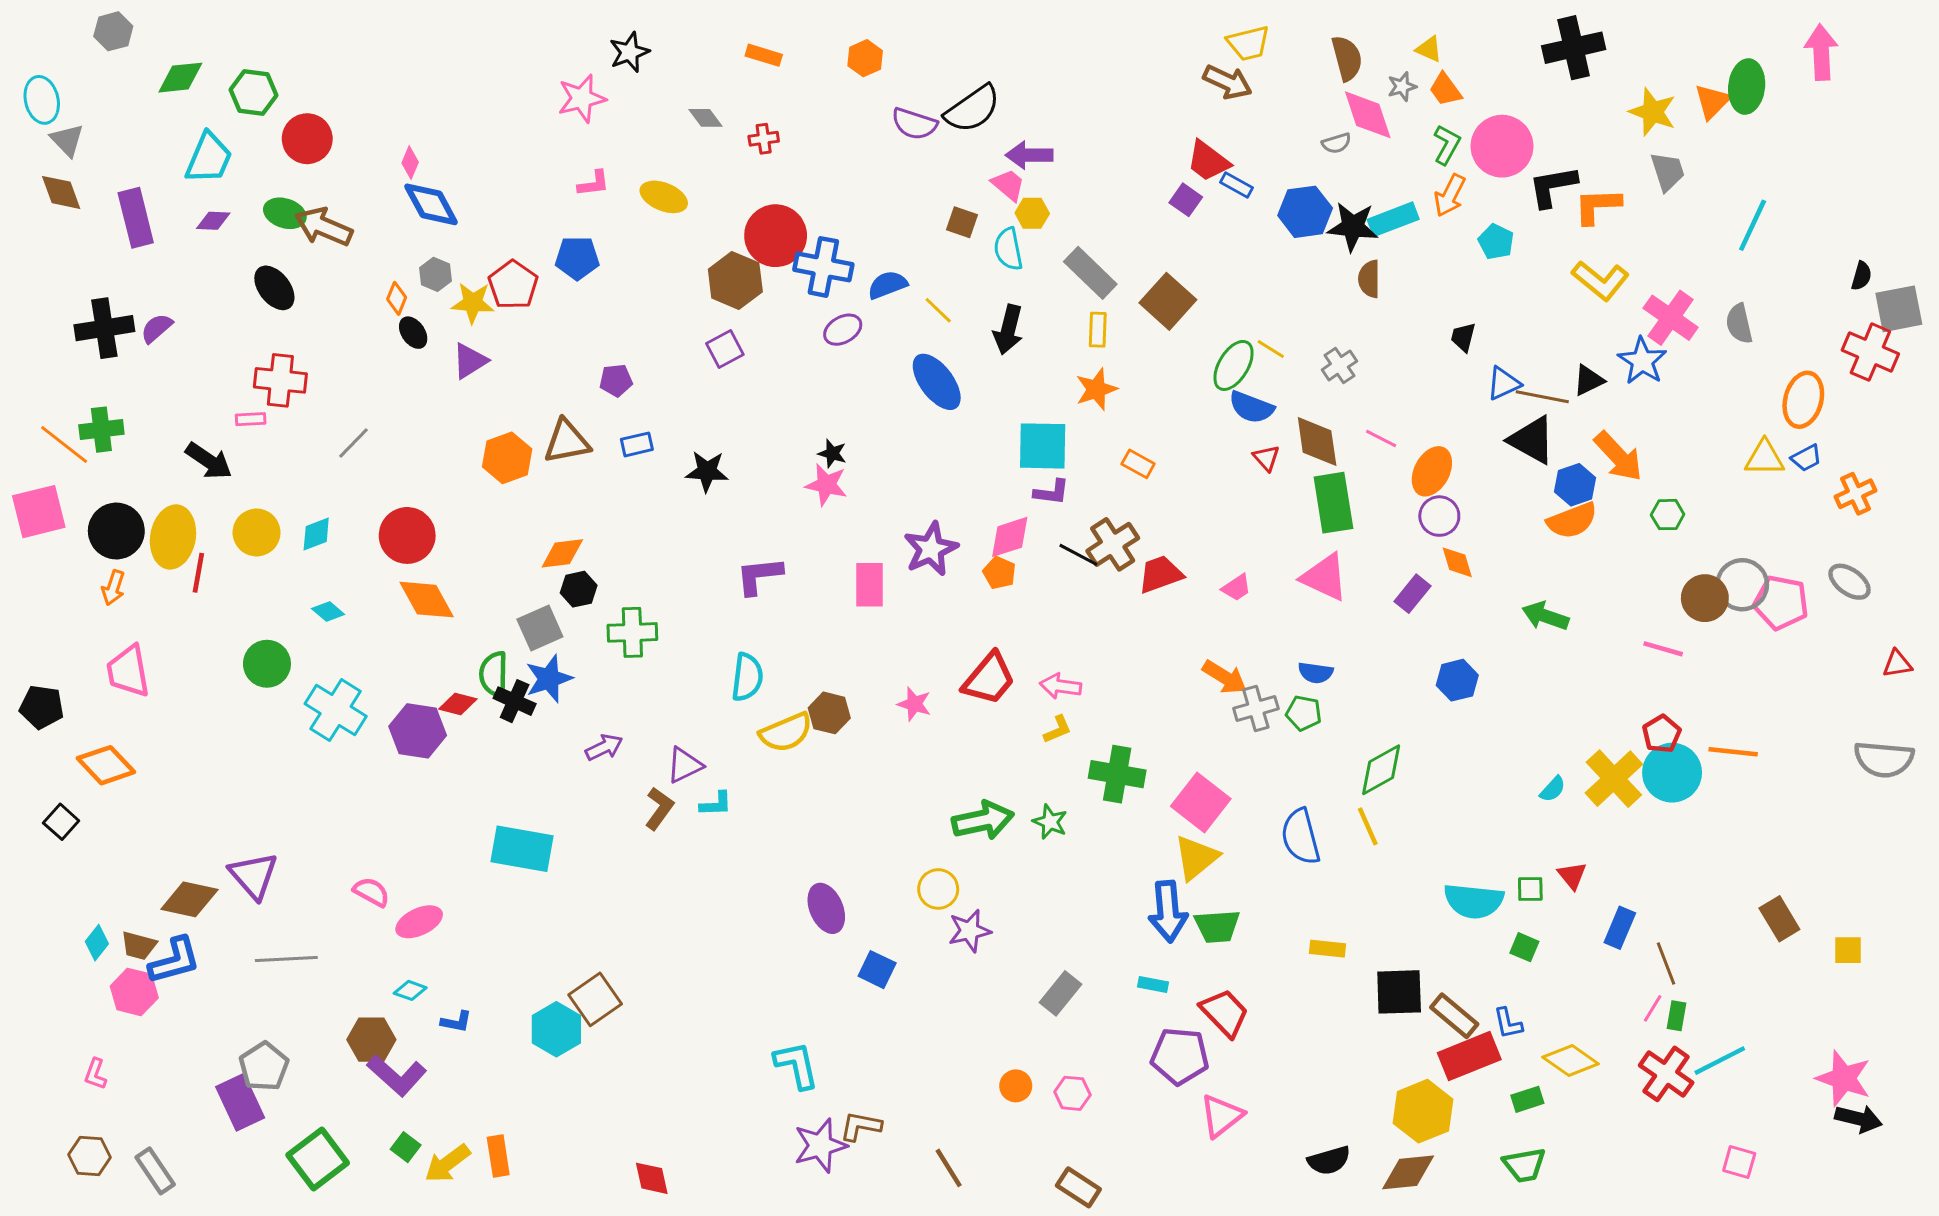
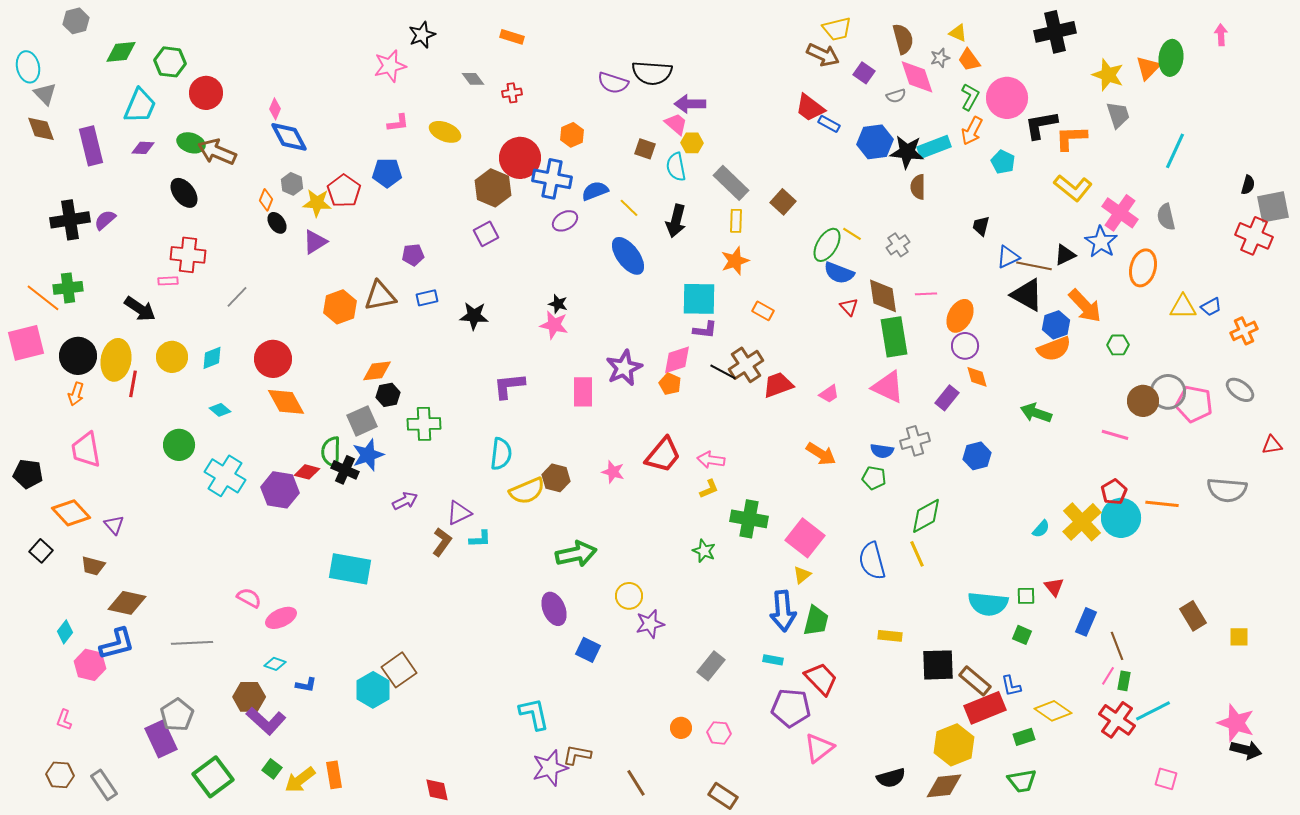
pink arrow: (1821, 52) -> (1221, 35), size x0.6
orange hexagon: (865, 58) -> (572, 135), moved
black semicircle: (972, 109) -> (652, 73), turned 39
purple square: (1186, 200) -> (864, 73), moved
brown square: (1168, 301) -> (783, 202), size x0.7
orange ellipse: (1803, 400) -> (1143, 268), moved
pink line: (1381, 439) -> (926, 294), turned -30
gray cross: (1256, 709) -> (915, 441), moved
gray semicircle: (1884, 759) -> (1227, 490), moved
green arrow: (983, 820) -> (576, 554), moved
yellow triangle: (1196, 858) -> (802, 575), size x0.6
purple triangle: (254, 876) -> (114, 525), moved, size x0.6
green trapezoid: (1217, 926) -> (816, 621), turned -72
brown trapezoid: (139, 946) -> (93, 566), moved

